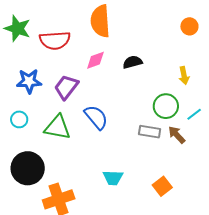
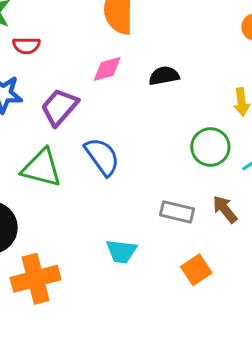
red semicircle: (55, 40) -> (26, 46), moved, size x0.6
gray rectangle: (150, 132) -> (177, 212), moved
brown arrow: (177, 135) -> (225, 209), moved

